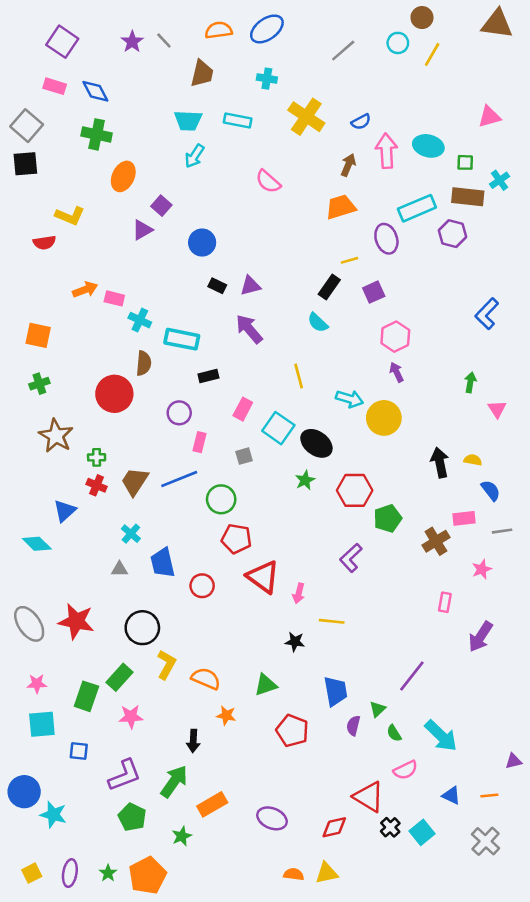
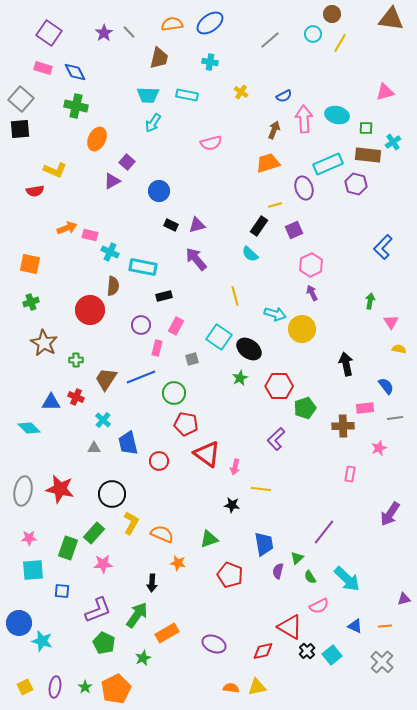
yellow cross: (306, 117) -> (241, 92), size x0.5
pink semicircle: (268, 182) -> (211, 143), turned -55
pink rectangle: (243, 409) -> (176, 326), moved
yellow semicircle: (473, 460) -> (399, 349), moved
red cross: (97, 485) -> (76, 397), moved
blue triangle: (65, 511) -> (51, 402), turned 42
brown cross: (436, 541) -> (343, 426), turned 30
gray ellipse: (29, 624) -> (23, 491), turned 44
purple arrow: (480, 637) -> (390, 514), moved

